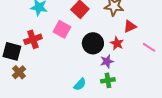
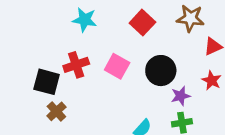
pink square: (62, 29) -> (117, 66), moved
red star: (117, 43) -> (212, 80), moved

